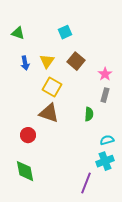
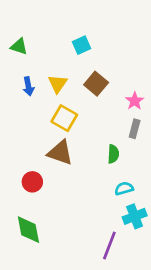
cyan semicircle: (107, 140) -> (124, 188), moved

